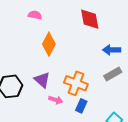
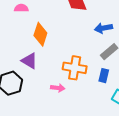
purple triangle: (42, 80) -> (29, 61), moved
blue rectangle: (81, 106) -> (104, 76), moved

